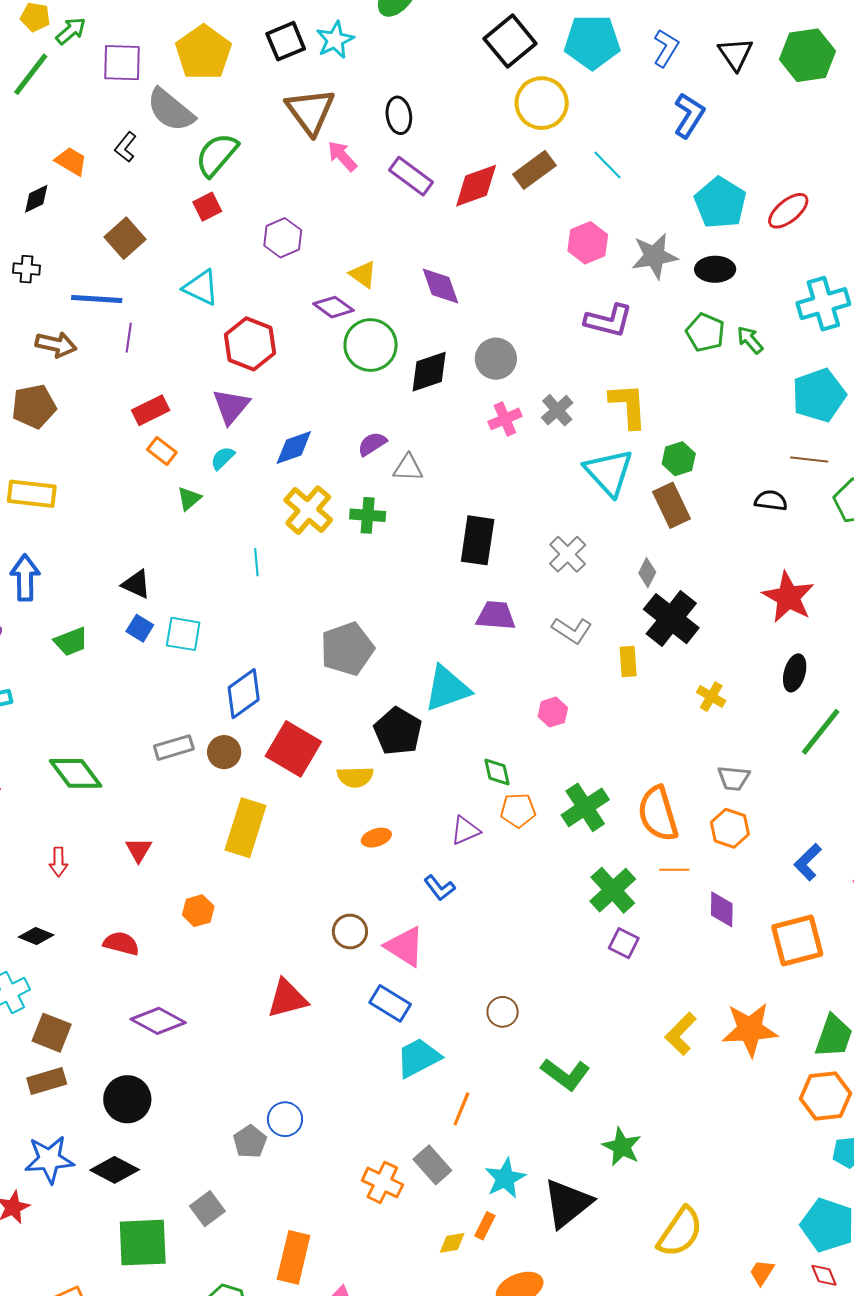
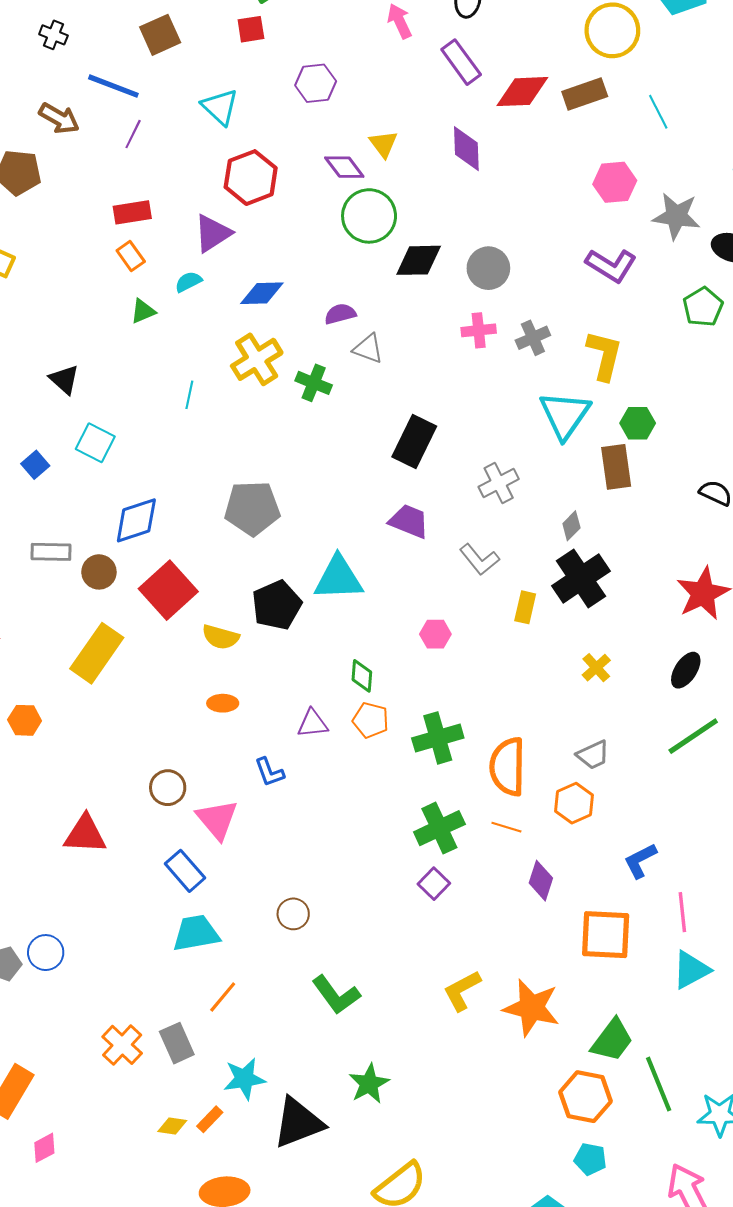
purple diamond: (441, 286) -> (466, 149), moved
blue square: (140, 628) -> (35, 465), moved
gray trapezoid: (734, 778) -> (593, 755), turned -48

